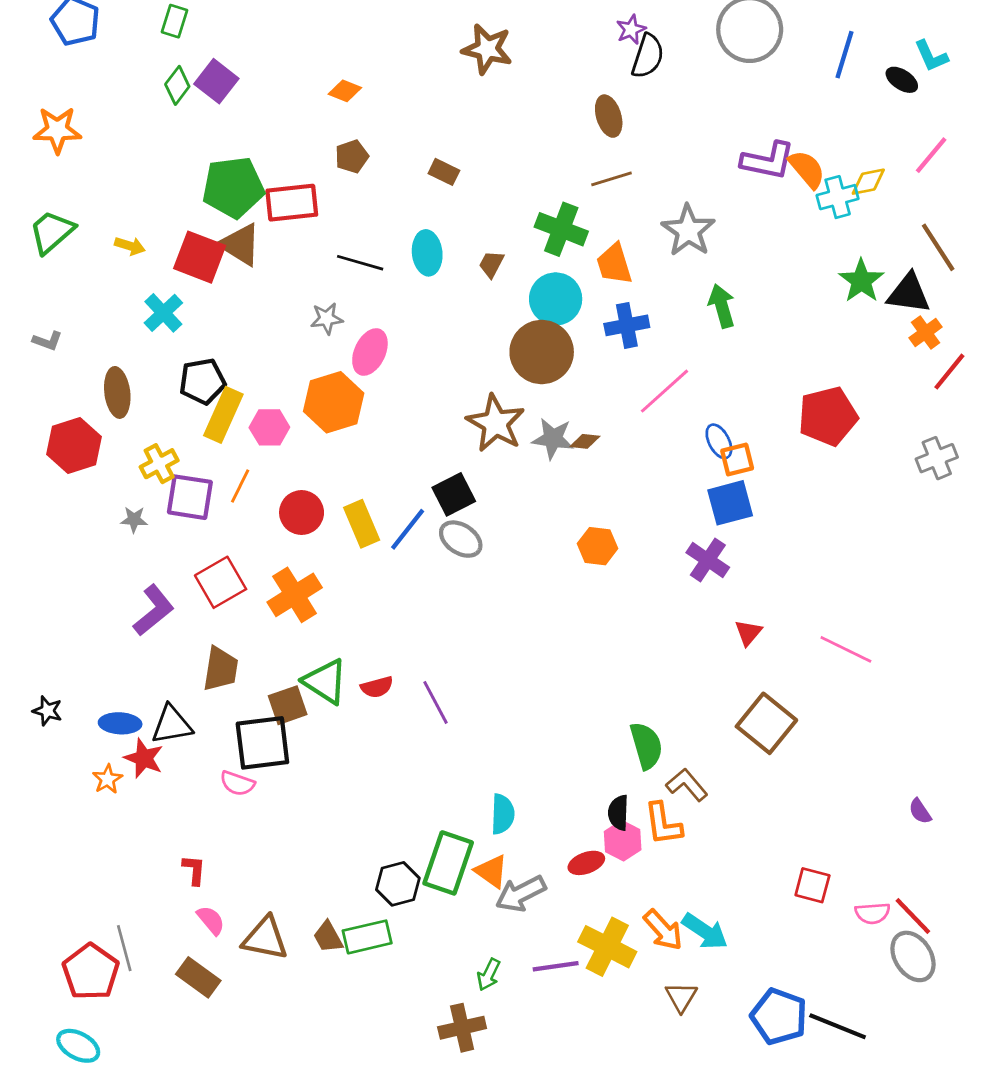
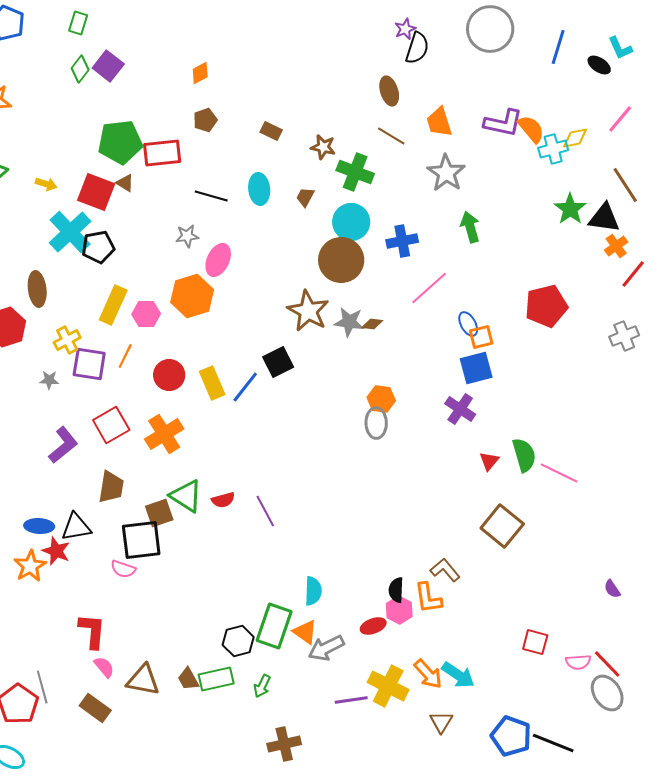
brown star: (487, 49) -> (323, 147), moved, size x0.7
orange diamond: (345, 91) -> (200, 73), turned -50
brown line: (611, 179) -> (391, 136), turned 48
brown triangle: (240, 245) -> (125, 183), size x0.6
orange trapezoid: (614, 264) -> (439, 122), moved
cyan cross: (163, 313) -> (70, 232), size x1.5
black pentagon: (202, 381) -> (98, 247), moved
gray ellipse: (461, 539) -> (376, 423), moved, turned 56
green semicircle: (646, 746) -> (524, 455), moved
orange star: (107, 779) -> (30, 566), size x1.5
red L-shape: (194, 870) -> (92, 631), size x1.6
green arrow: (489, 975) -> (262, 686), moved

